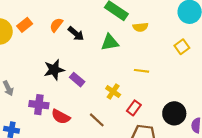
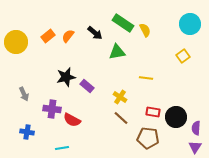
orange rectangle: (25, 25) -> (48, 36), moved
yellow semicircle: (140, 27) -> (145, 30), moved, turned -112
black arrow: (76, 34) -> (95, 33), moved
red rectangle: (134, 108) -> (153, 112), moved, turned 64
brown line: (97, 120) -> (121, 118), moved

